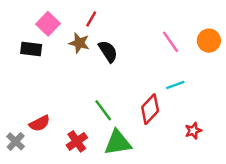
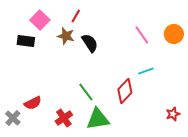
red star: (193, 131) -> (173, 114), moved

